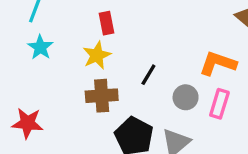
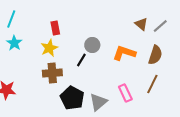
gray circle: (186, 97) -> (92, 45), moved
pink rectangle: (219, 104) -> (125, 93), moved, turned -42

